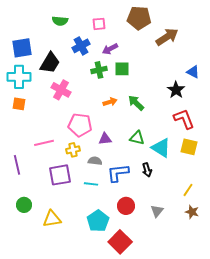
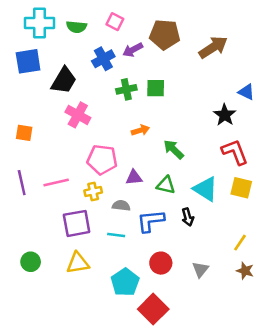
brown pentagon: (139, 18) -> (165, 34), moved
pink square: (99, 24) -> (115, 22), moved, turned 32
purple arrow: (110, 49) -> (133, 50), moved
cyan cross: (19, 77) -> (40, 23), moved
green arrow: (136, 103) -> (174, 149), moved
green triangle: (137, 138) -> (166, 185), moved
purple line: (17, 165) -> (22, 183), moved
yellow triangle: (52, 219) -> (78, 263), moved

